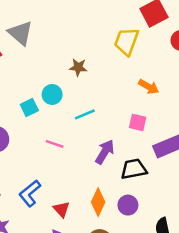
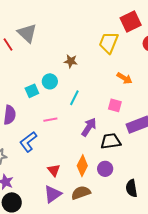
cyan line: (85, 114) -> (74, 98), turned -42
pink line: (55, 144) -> (50, 120), turned -32
blue L-shape: (30, 193) -> (28, 142), moved

